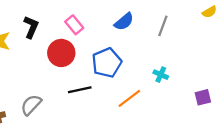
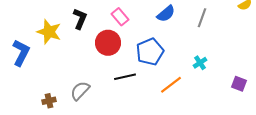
cyan cross: (161, 75) -> (200, 63), turned 32
purple square: (203, 97) -> (239, 84), turned 35

